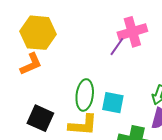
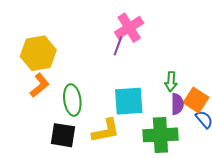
green ellipse: (85, 95) -> (72, 100), moved
cyan square: (113, 103) -> (129, 101), size x1.4

